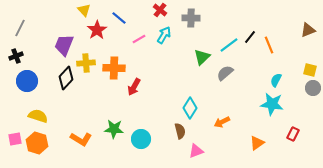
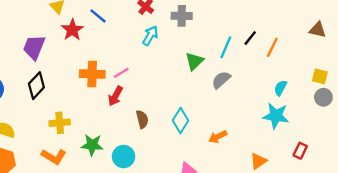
brown triangle: (308, 30) -> (318, 30), turned 35
pink line: (139, 39) -> (121, 73), moved
cyan line: (229, 45) -> (226, 47), turned -30
orange line: (269, 45) -> (272, 47), turned 48
yellow cross: (86, 63) -> (60, 123), moved
brown semicircle: (180, 131) -> (142, 119), moved

